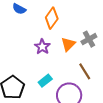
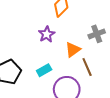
orange triangle: (68, 44) -> (73, 50), moved

